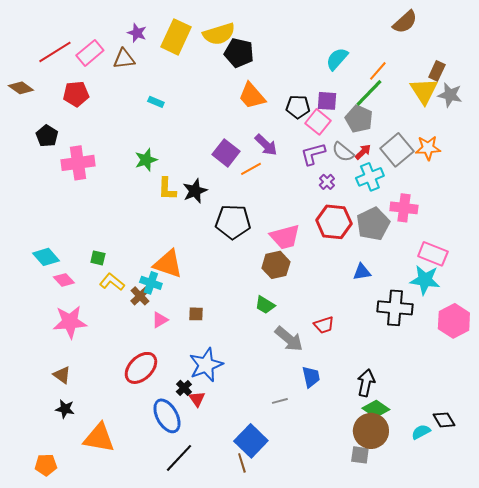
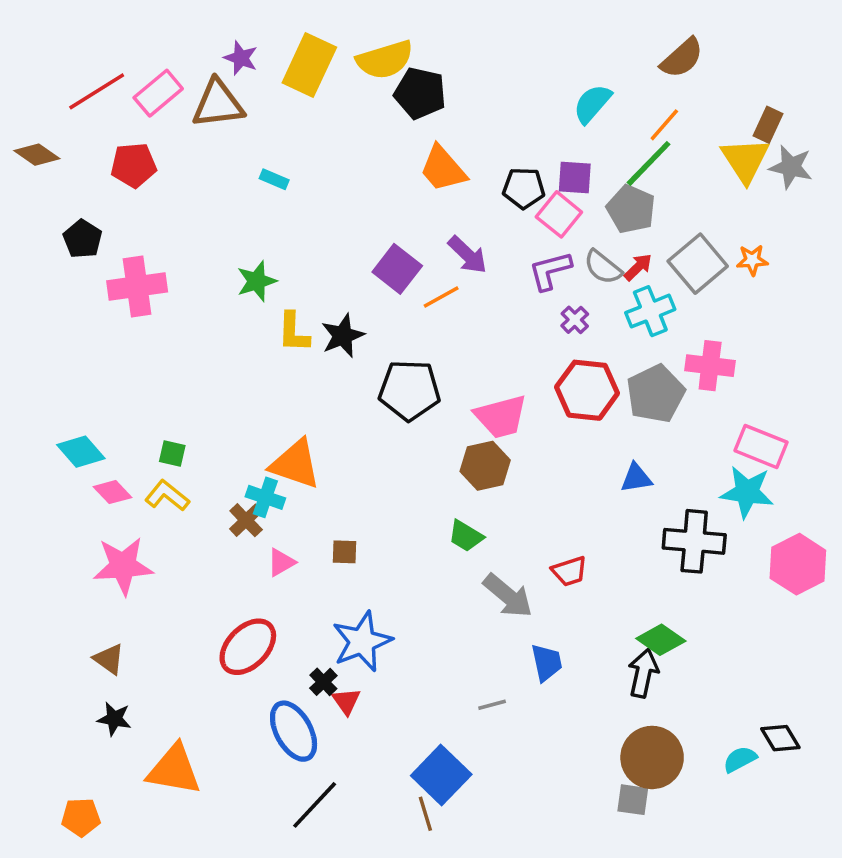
brown semicircle: (405, 22) -> (682, 58), moved
brown triangle: (124, 59) -> (218, 104), size x1.4
orange star: (428, 148) -> (752, 260), size x0.7
yellow L-shape: (112, 282) -> (167, 496), moved
green diamond: (376, 409) -> (661, 640), moved

